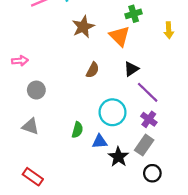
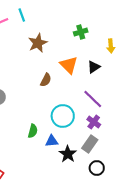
orange triangle: (120, 36) -> (69, 65), moved
black triangle: (131, 69) -> (94, 67), moved

